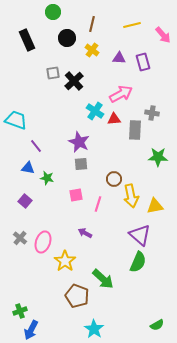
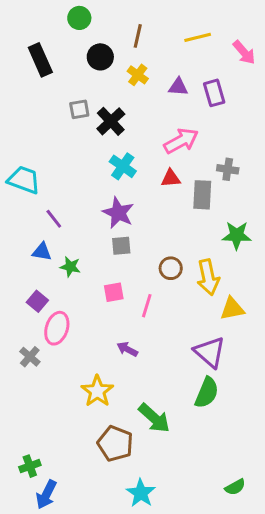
cyan cross: (95, 111) -> (123, 166), moved
yellow arrow: (131, 196) -> (208, 277), moved
pink ellipse: (43, 242) -> (57, 328), moved

